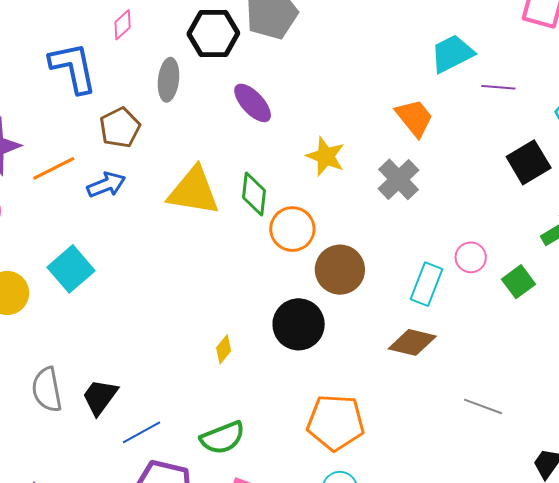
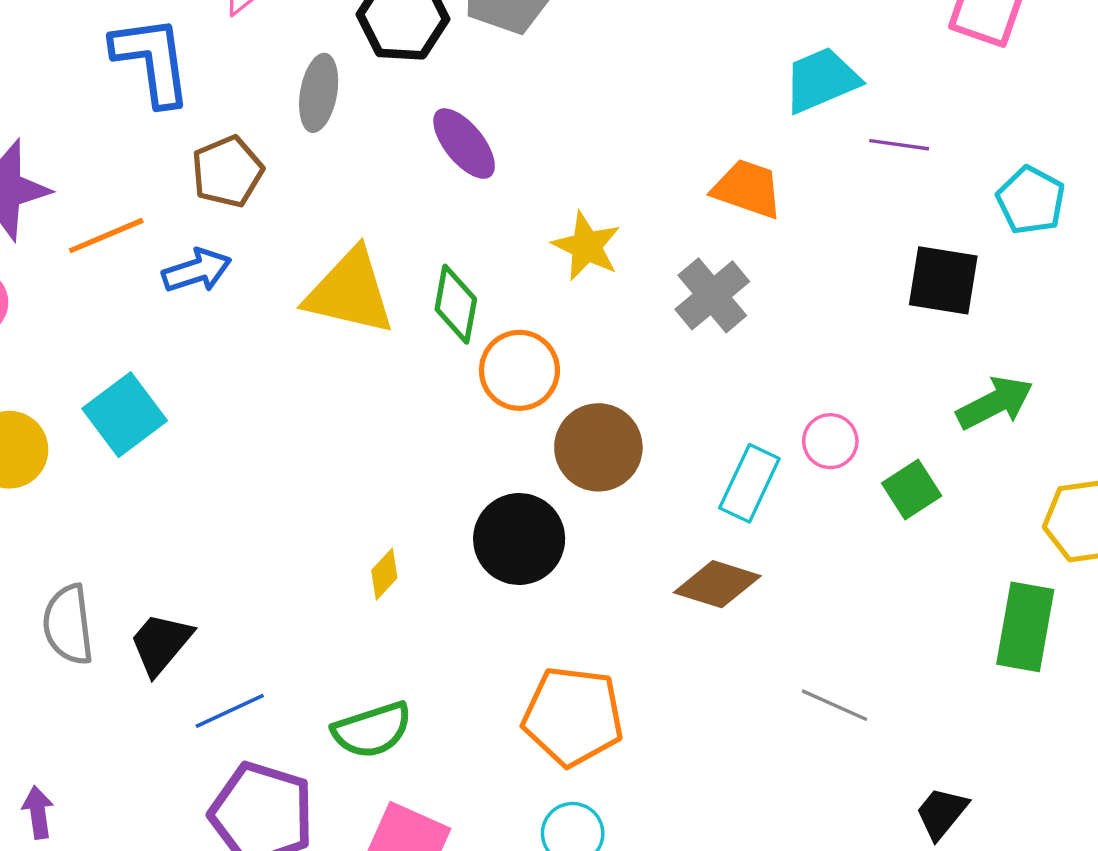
orange trapezoid: (414, 118) -> (747, 189), turned -36
black square: (529, 162) -> (943, 280), turned 36

